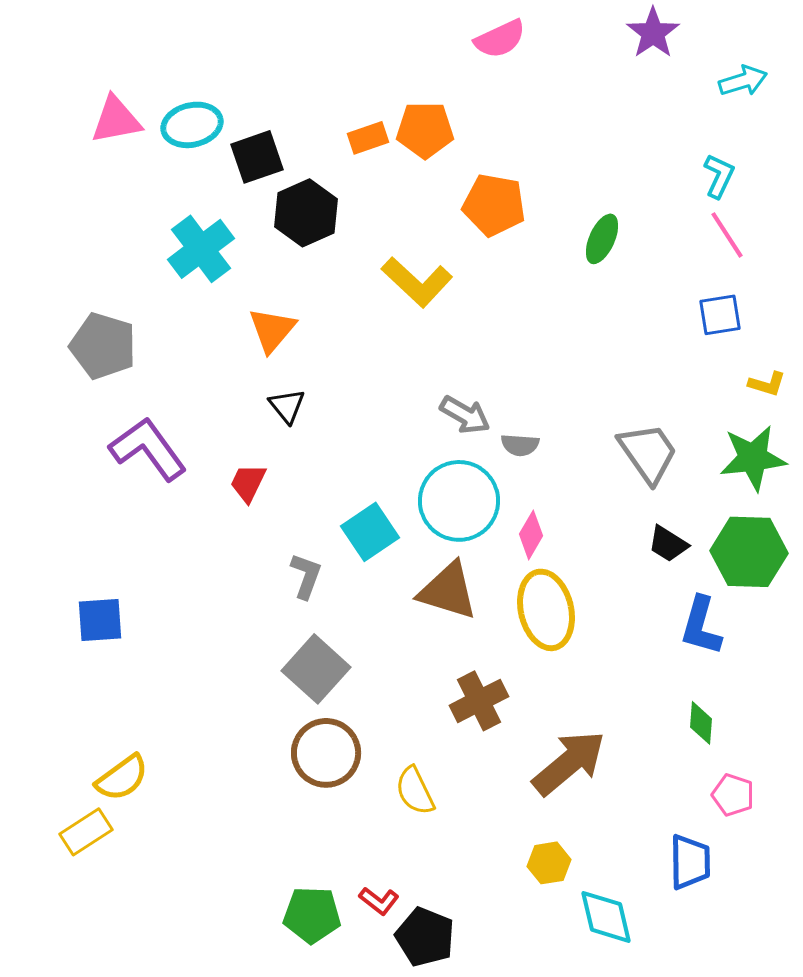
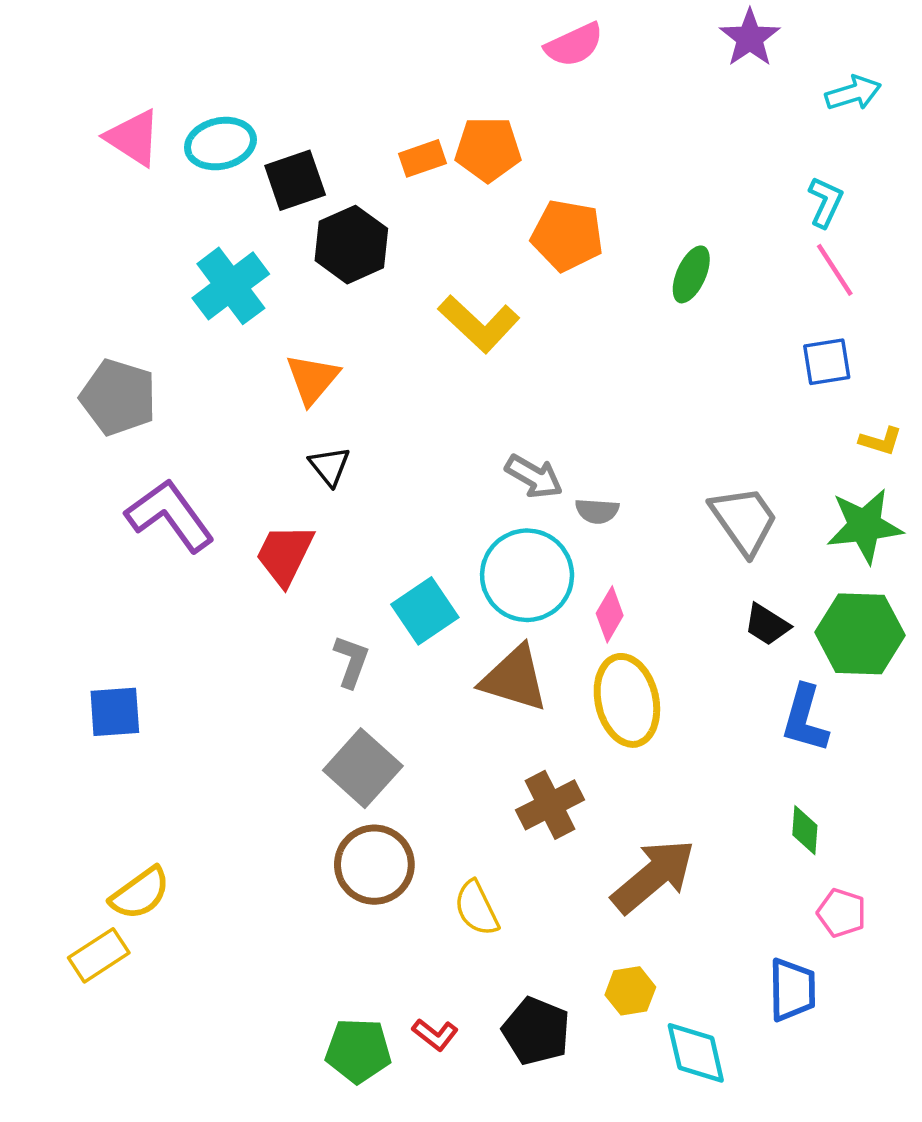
pink triangle: (116, 120) -> (133, 138), turned 44
red trapezoid: (248, 483) -> (285, 555), size x1.4
black pentagon: (425, 937) -> (536, 1031), moved

